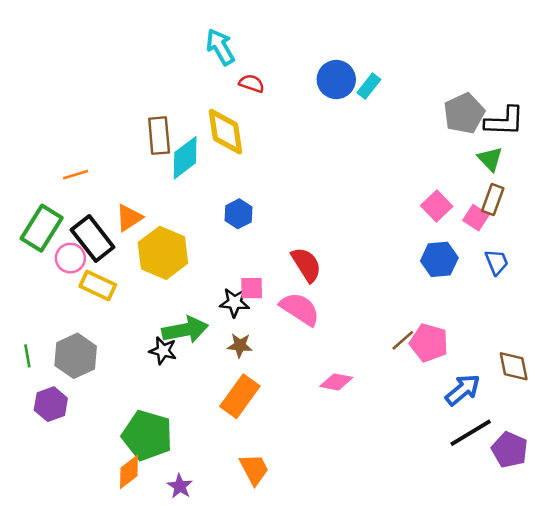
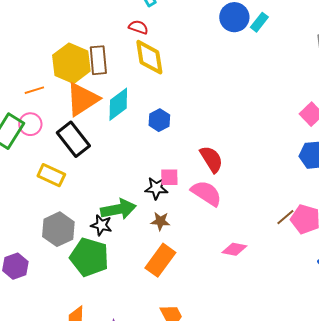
red semicircle: (252, 83) -> (138, 27), moved
cyan diamond: (185, 158) -> (118, 104), moved
orange triangle: (129, 218) -> (82, 99), moved, size x1.6
black rectangle: (93, 239) -> (73, 139), moved
yellow hexagon: (163, 253) -> (71, 63), moved
pink circle: (70, 258) -> (30, 124), moved
gray hexagon: (76, 356) -> (58, 229), moved
green pentagon: (147, 435) -> (89, 257), moved

